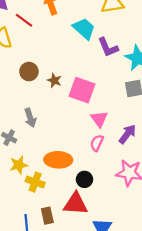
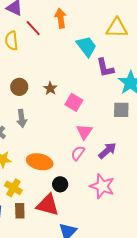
brown circle: (29, 72) -> (19, 87), moved
pink square: (82, 90) -> (74, 102), size x0.7
yellow cross: (35, 182) -> (13, 188), moved

